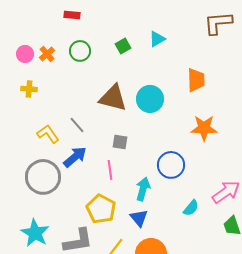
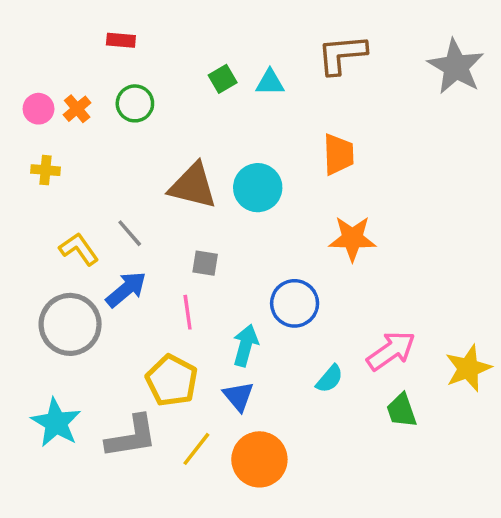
brown L-shape: (218, 23) -> (342, 54), moved
cyan triangle: (157, 39) -> (270, 82), turned 30
green square: (123, 46) -> (223, 79), moved

